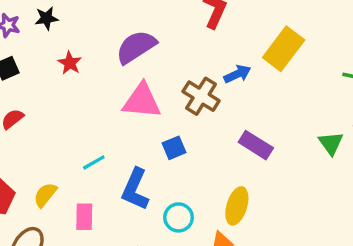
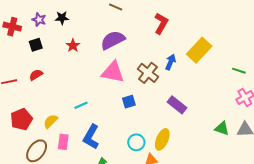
blue arrow: (237, 74) -> (171, 62), turned -49
green triangle: (331, 143) -> (222, 128), moved, turned -42
blue L-shape: (135, 189) -> (91, 137), moved
pink rectangle: (84, 217) -> (63, 142), moved
cyan circle: (179, 217) -> (136, 142), moved

